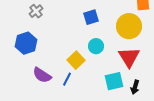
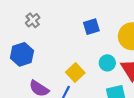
cyan circle: (96, 46) -> (107, 63), moved

